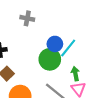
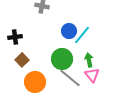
green circle: (50, 59) -> (62, 59), moved

